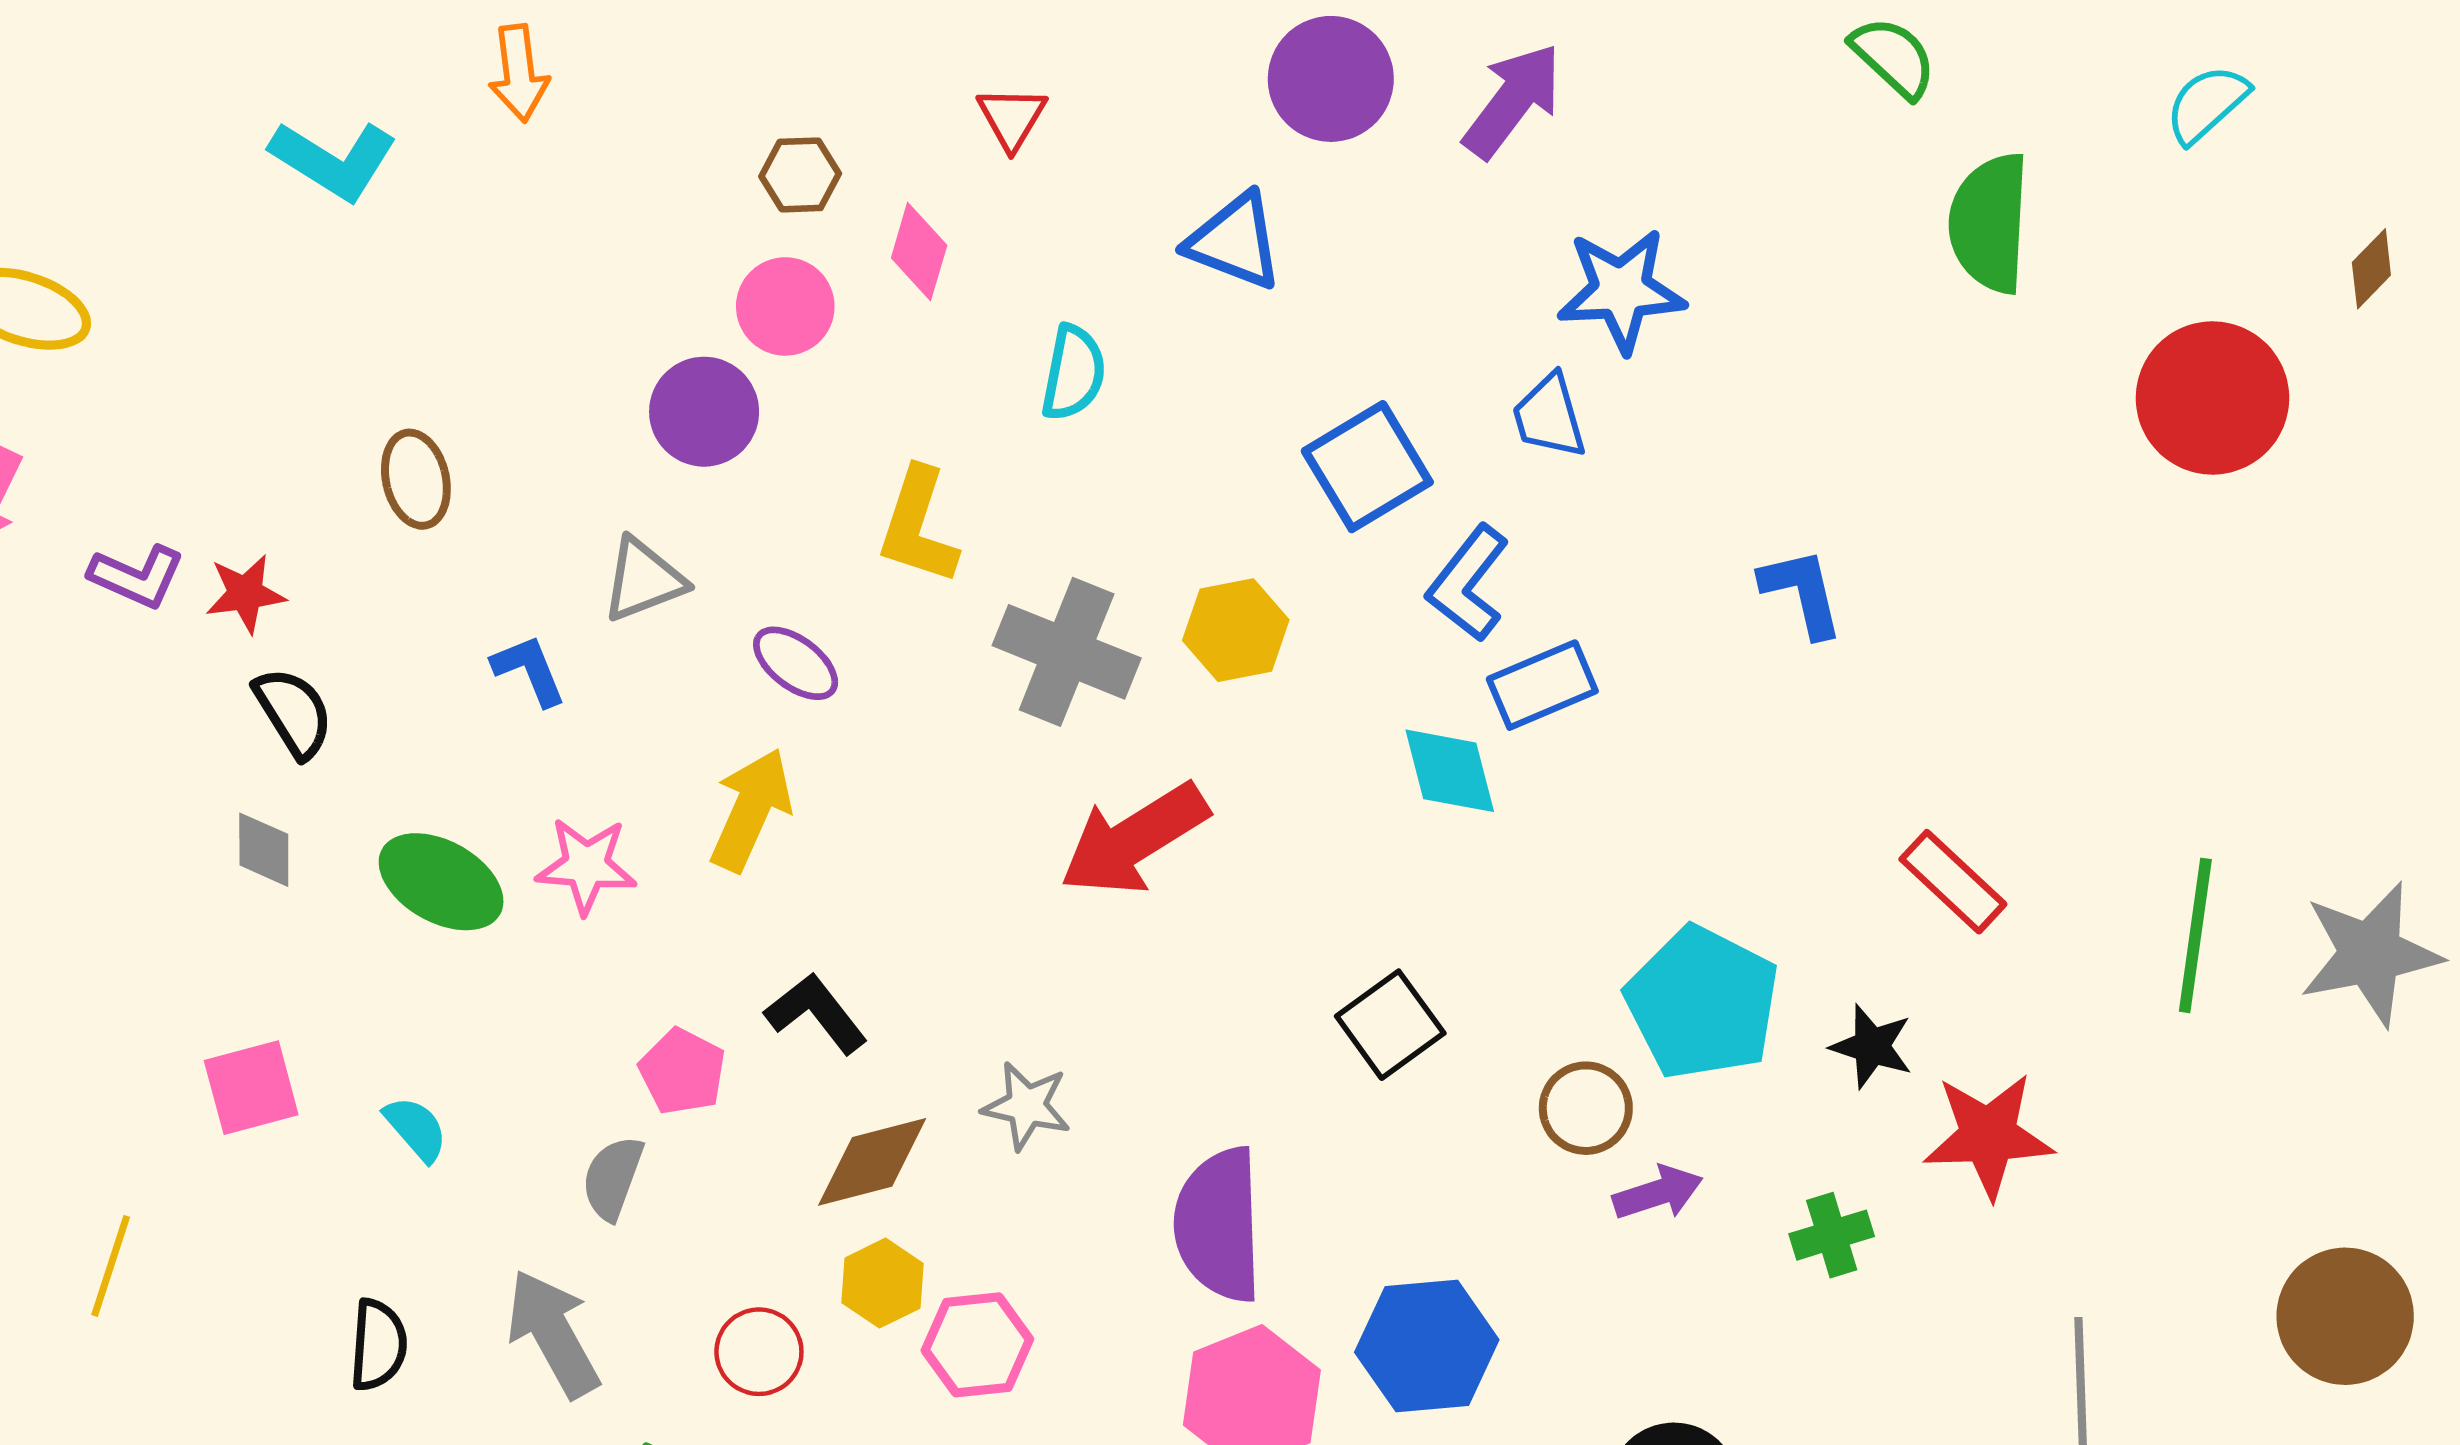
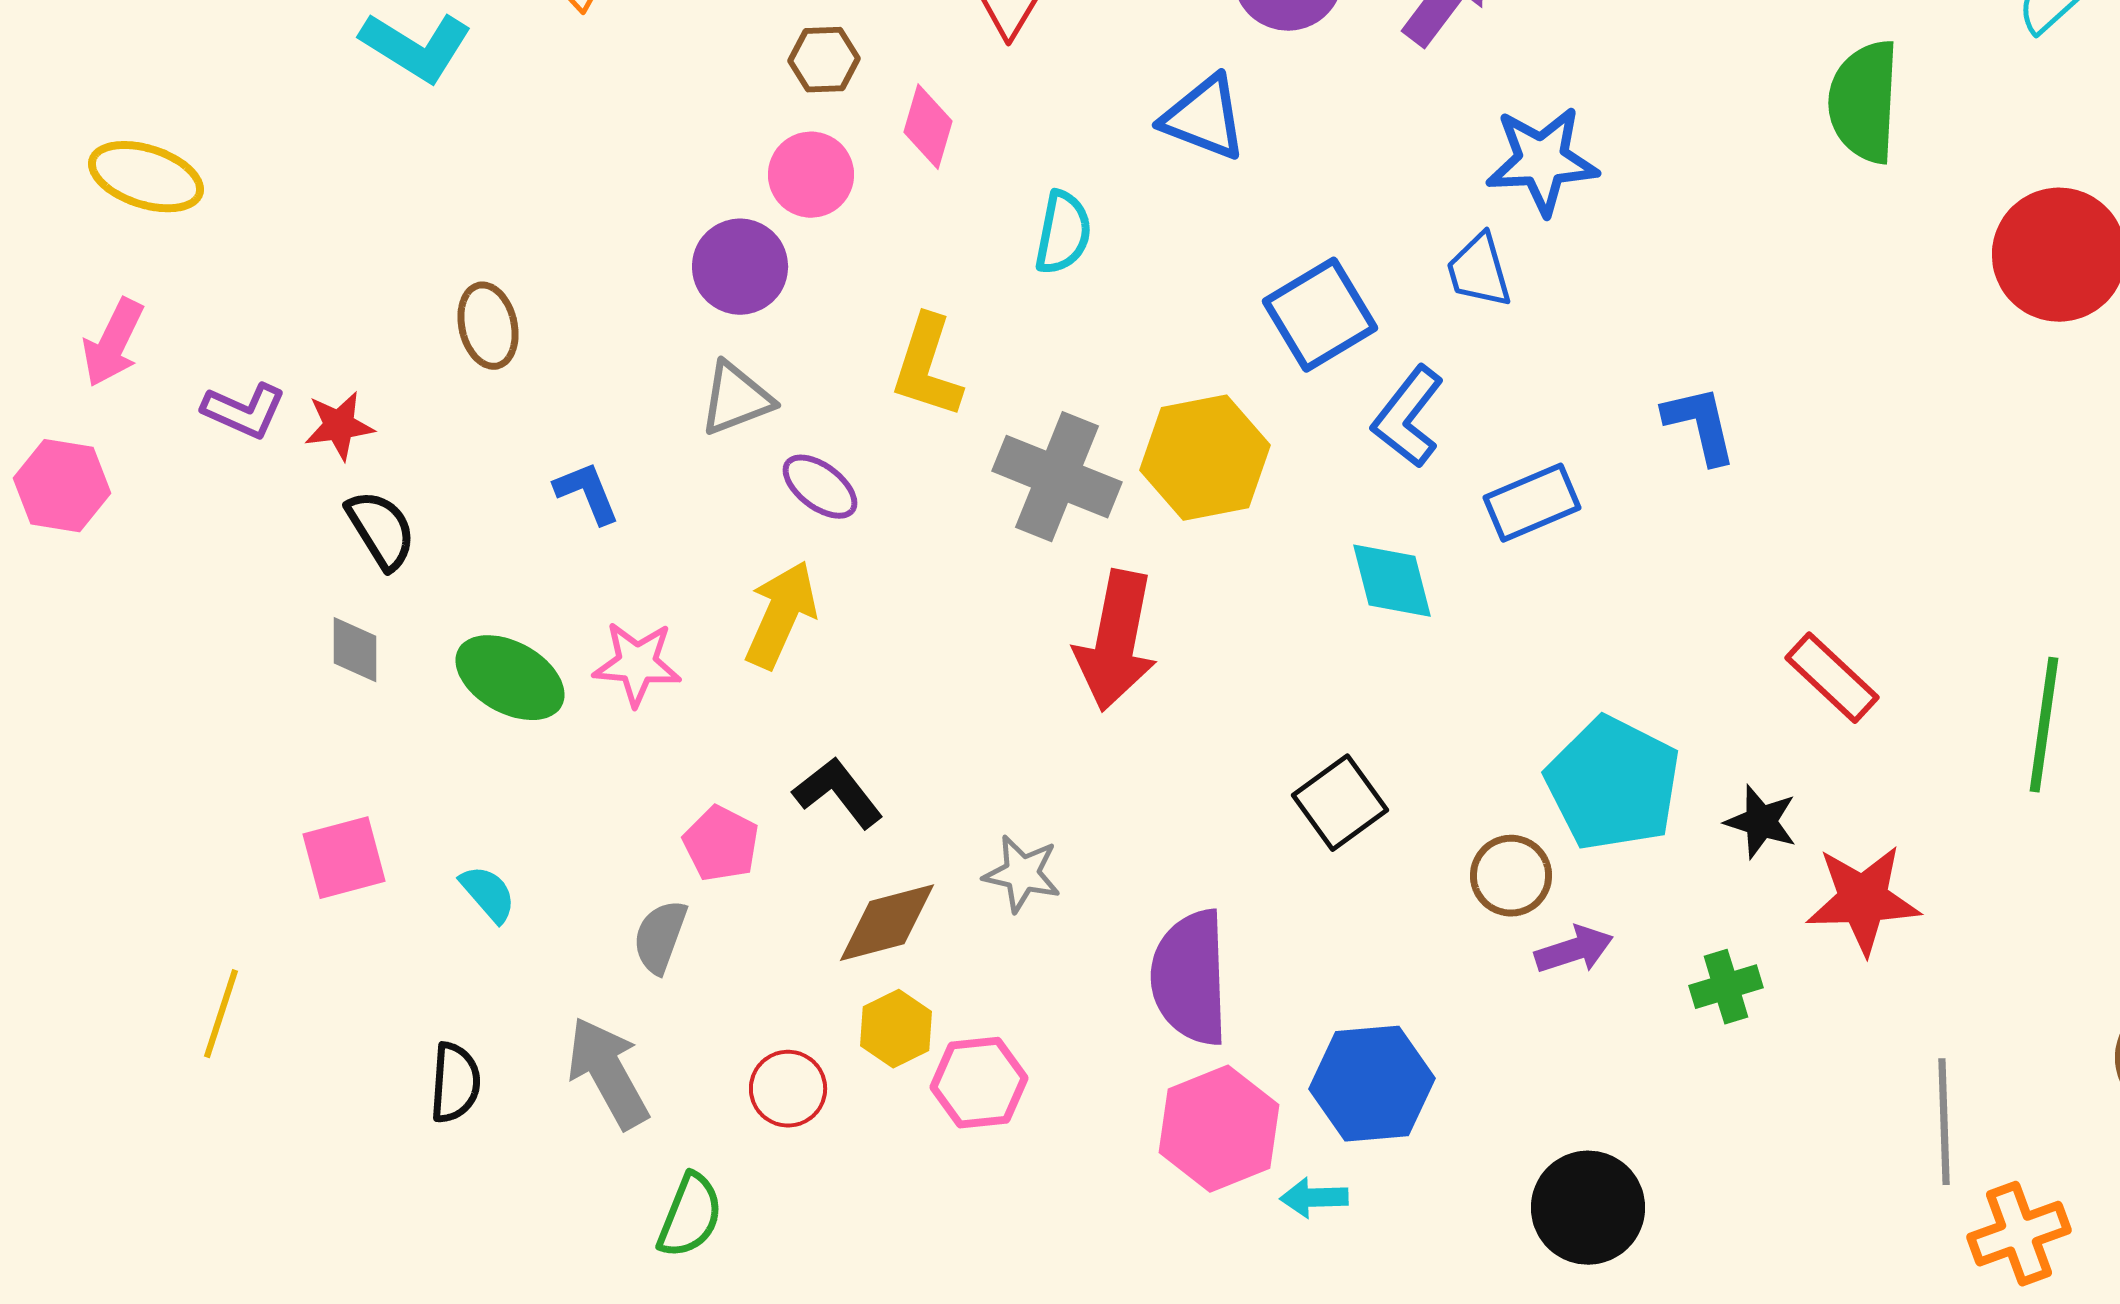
gray triangle: (643, 580) -> (736, 399), moved
yellow hexagon: (1236, 630) -> (1205, 458), size x1.4
blue rectangle: (1542, 685) -> (1532, 503), moved
red arrow: (1134, 839) -> (1116, 641), turned -47

